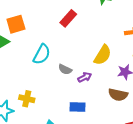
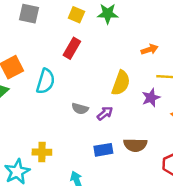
cyan semicircle: (42, 54) -> (46, 81), moved
brown semicircle: (118, 95) -> (135, 145), moved

